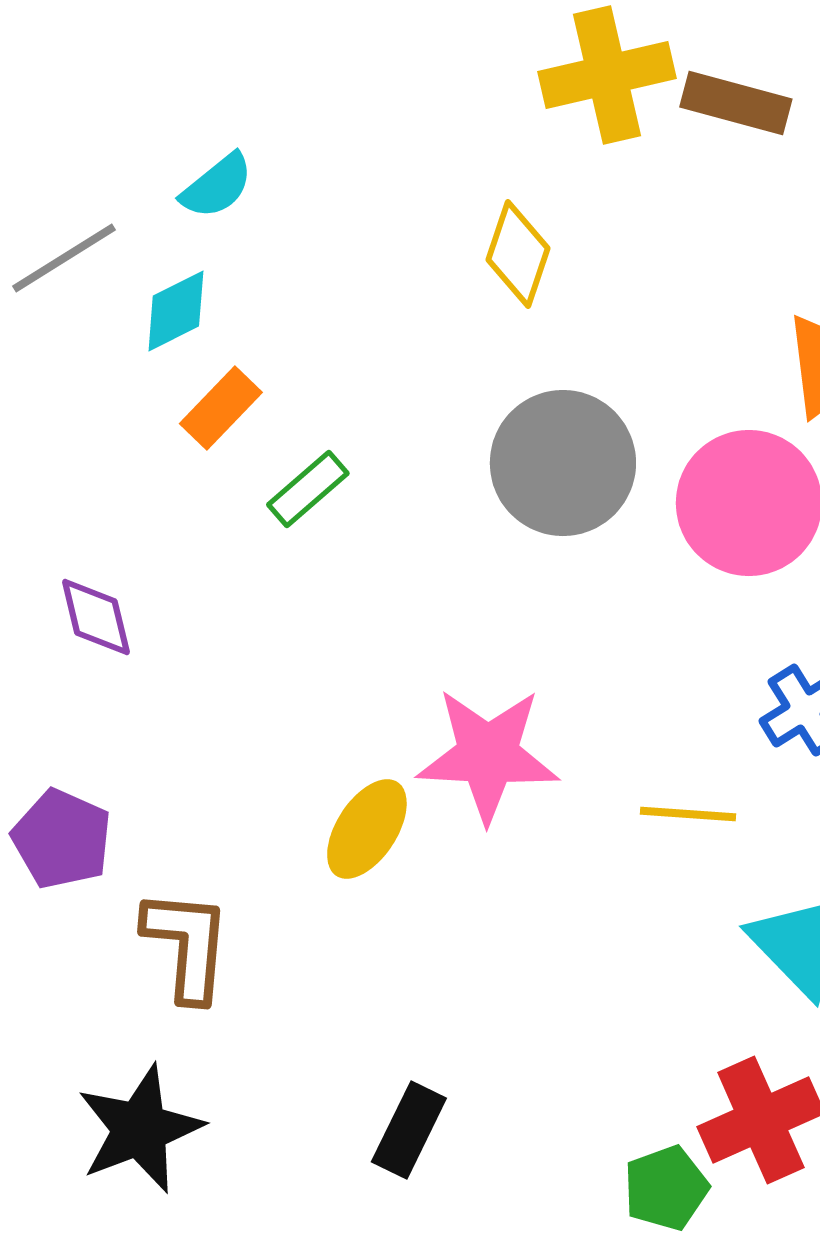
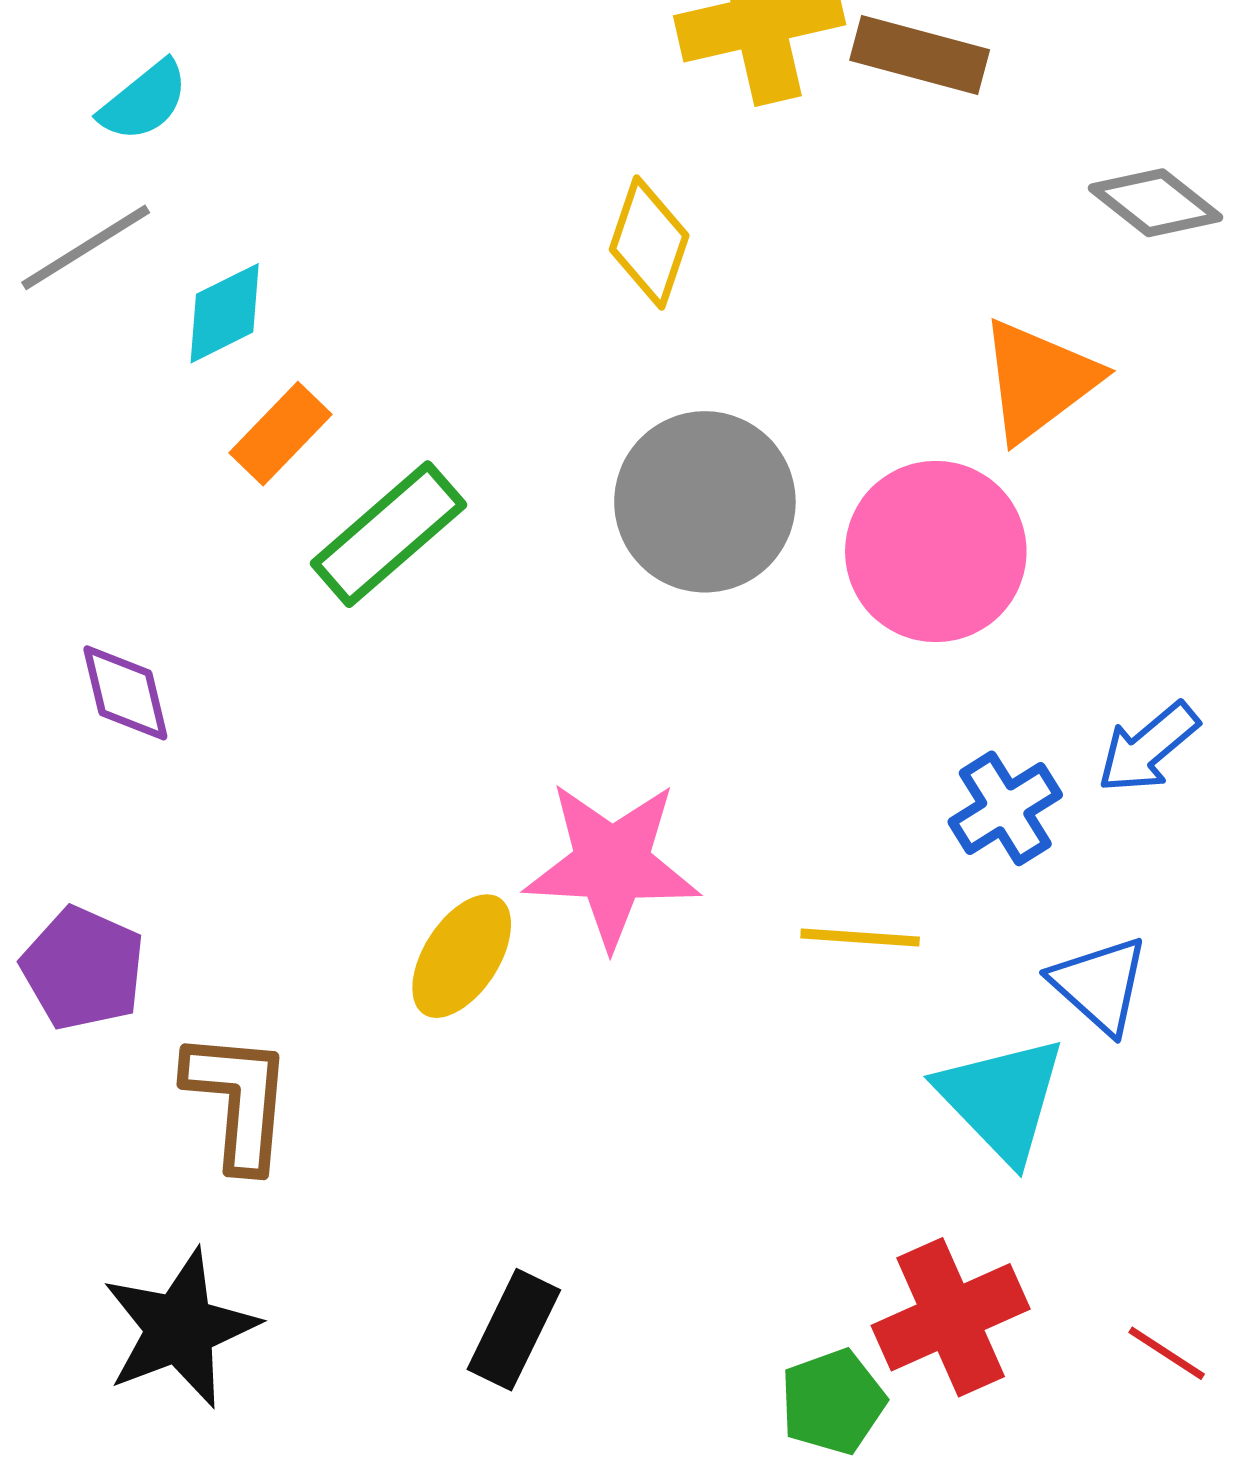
cyan semicircle: (217, 186) -> (144, 101), moved
green rectangle: (308, 489) -> (388, 534), size x1.5

